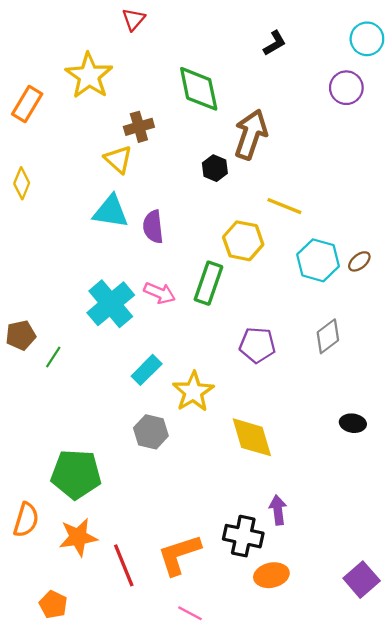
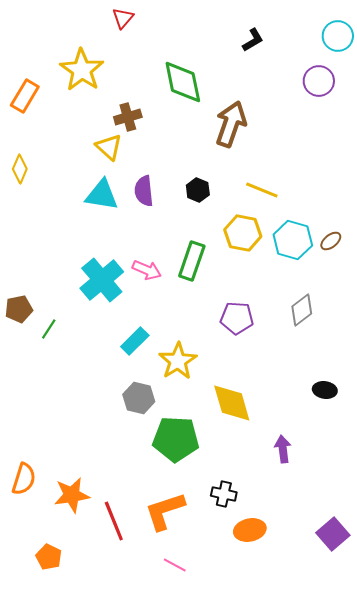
black hexagon: (215, 168) -> (198, 190), moved
purple semicircle: (153, 227) -> (144, 191), moved
yellow hexagon: (243, 241) -> (243, 233), moved
green pentagon: (76, 474) -> (176, 439), moved
purple arrow: (278, 510) -> (283, 449), moved
black cross: (243, 536) -> (224, 494), size x0.7

